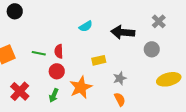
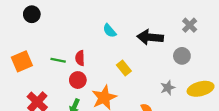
cyan semicircle: (86, 26) -> (110, 31), turned 80
yellow rectangle: (99, 60) -> (124, 68), turned 64
gray star: (120, 78) -> (168, 88), moved

